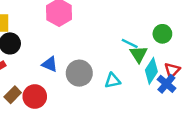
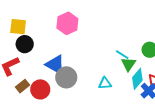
blue triangle: (50, 64) -> (55, 65), size x1.5
gray circle: (79, 73) -> (66, 77), moved

